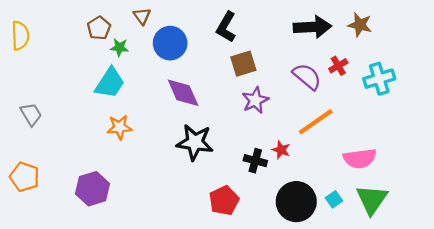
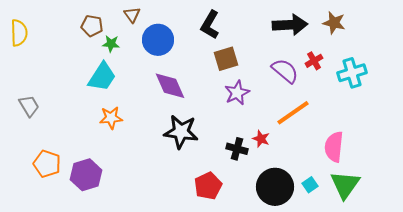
brown pentagon: (99, 28) -> (92, 26), turned -30
pink semicircle: (360, 158) -> (334, 147), turned 104
orange pentagon: (25, 177) -> (47, 164), moved

